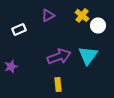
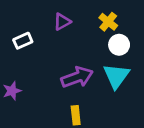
white circle: (98, 25) -> (119, 45), moved

